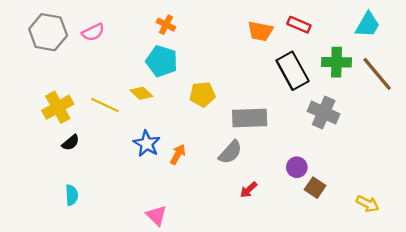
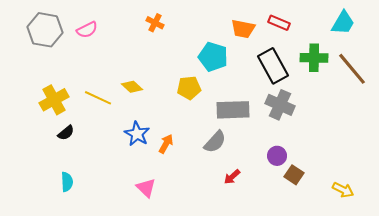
cyan pentagon: (162, 61) -> (213, 57), moved
gray cross: (324, 113) -> (280, 105), moved
pink triangle: (156, 215) -> (146, 188), moved

